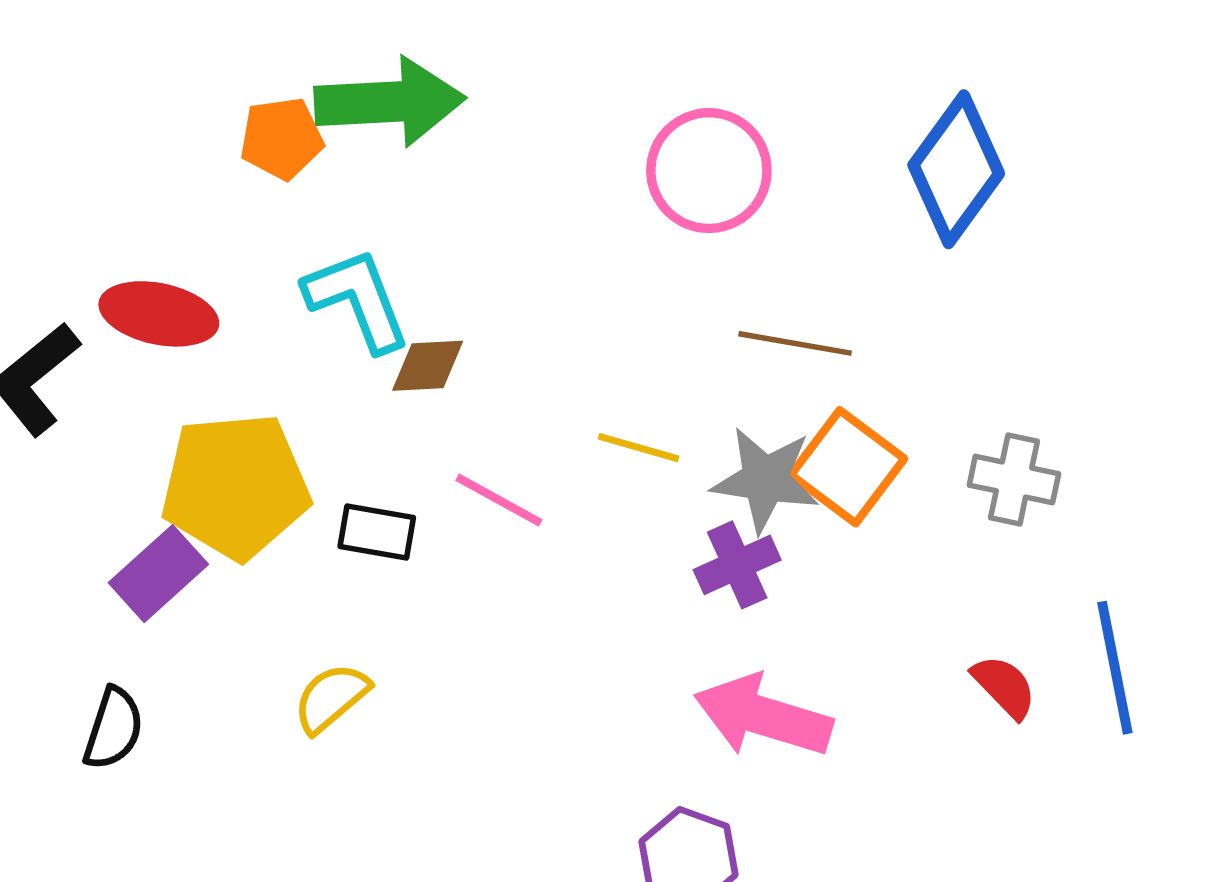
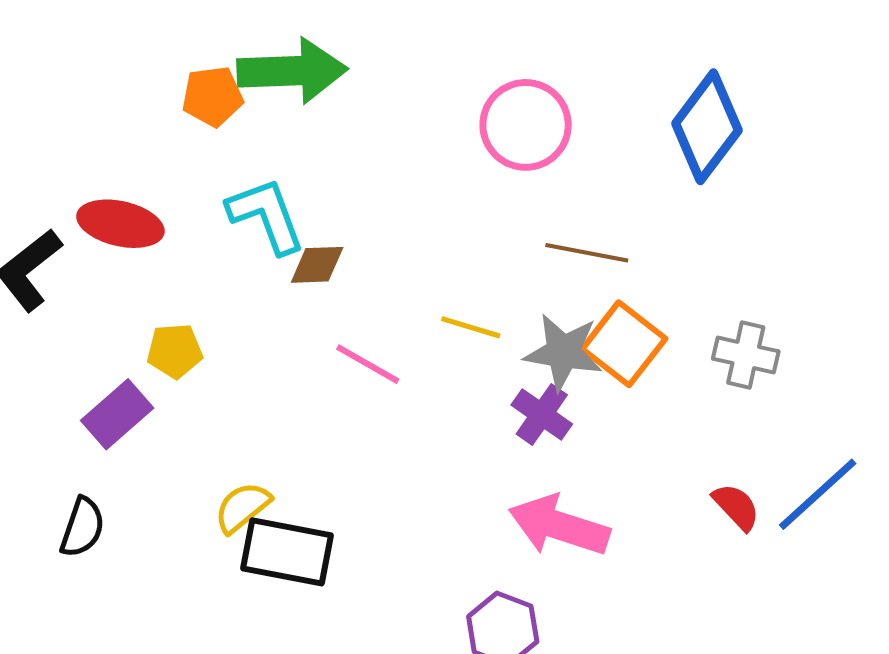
yellow pentagon: (235, 486) -> (175, 351), size x0.5
black rectangle: (377, 532) -> (287, 552), moved, size x1.6
purple cross: (737, 565) -> (542, 414), turned -32
blue line: (1115, 668) -> (818, 494), turned 58

